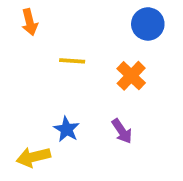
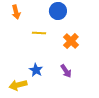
blue circle: (148, 24) -> (58, 11), moved

